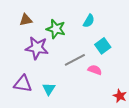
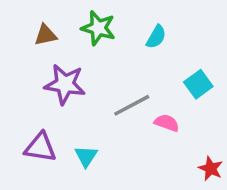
green star: (56, 29) -> (98, 28), moved
cyan square: (103, 46) -> (198, 84), moved

